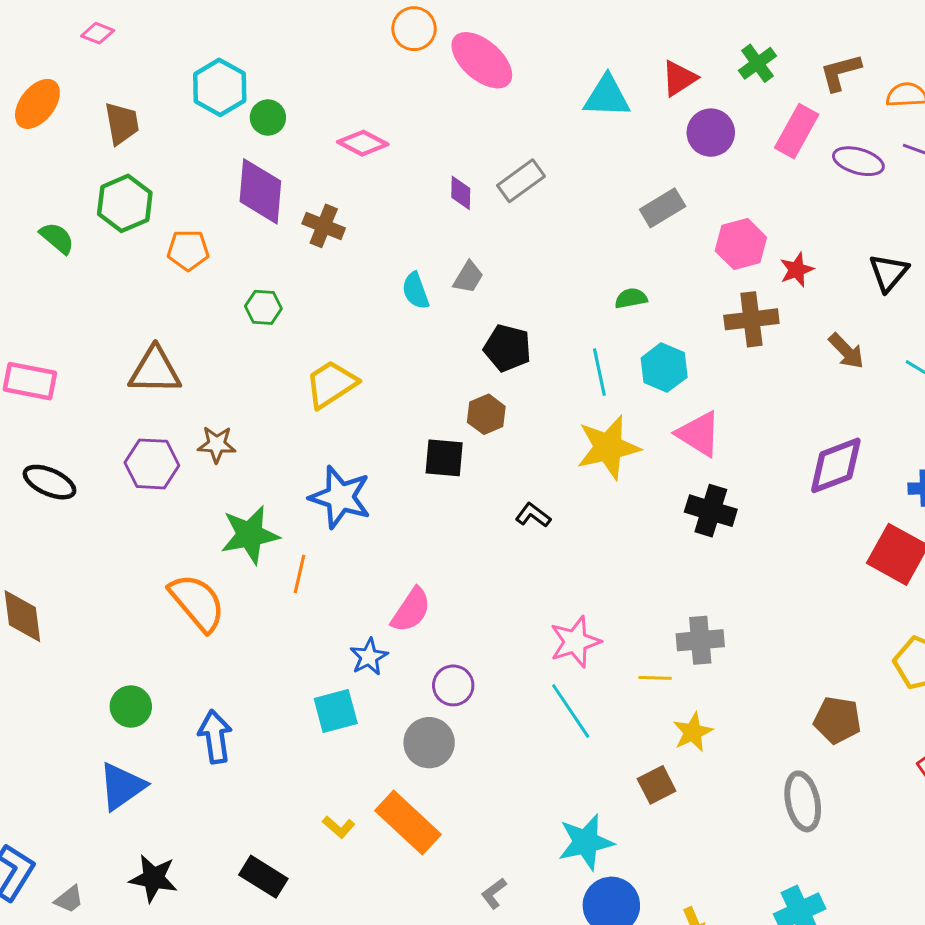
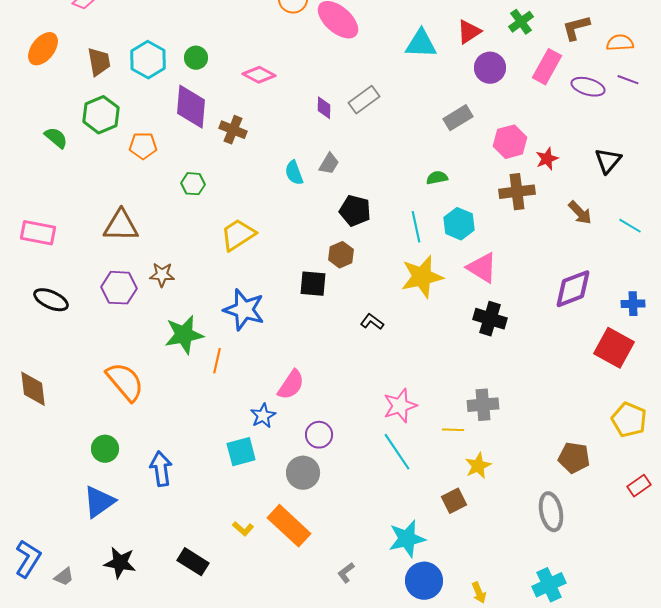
cyan hexagon: (220, 87) -> (148, 60), moved
orange semicircle: (197, 603) -> (125, 382), moved

